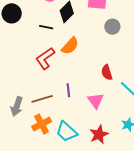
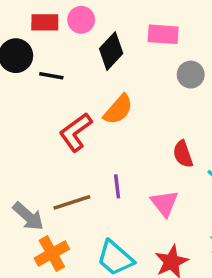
black line: (46, 27) -> (51, 76), moved
gray arrow: (17, 106) -> (28, 216), turned -66
orange cross: (42, 124) -> (52, 254), moved

